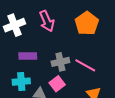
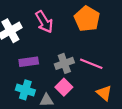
cyan cross: (21, 82) -> (25, 90), turned 30

